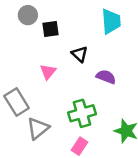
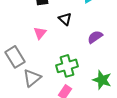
purple semicircle: (106, 77) -> (95, 37), moved, turned -56

